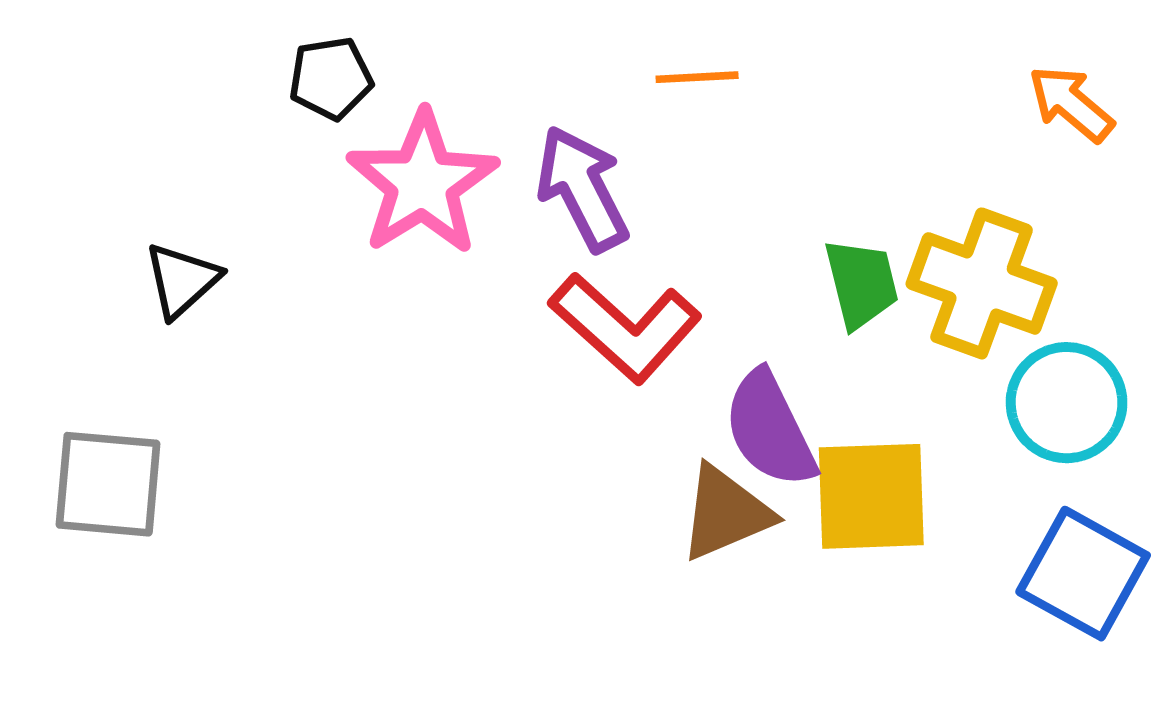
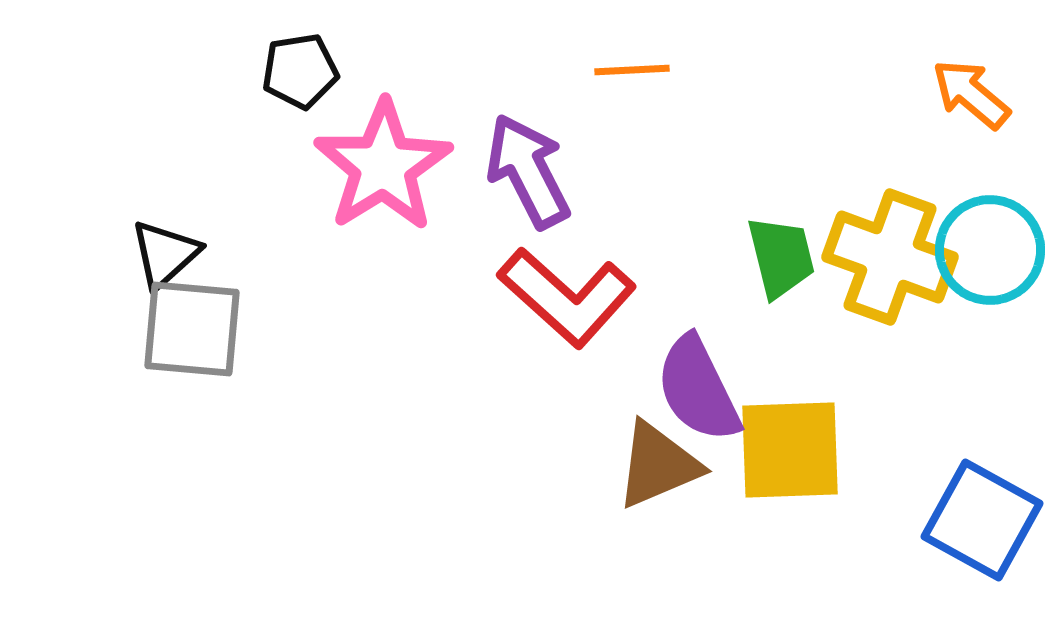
cyan circle: (1067, 403) -> (990, 250), moved
gray square: (108, 484) -> (192, 329), moved

